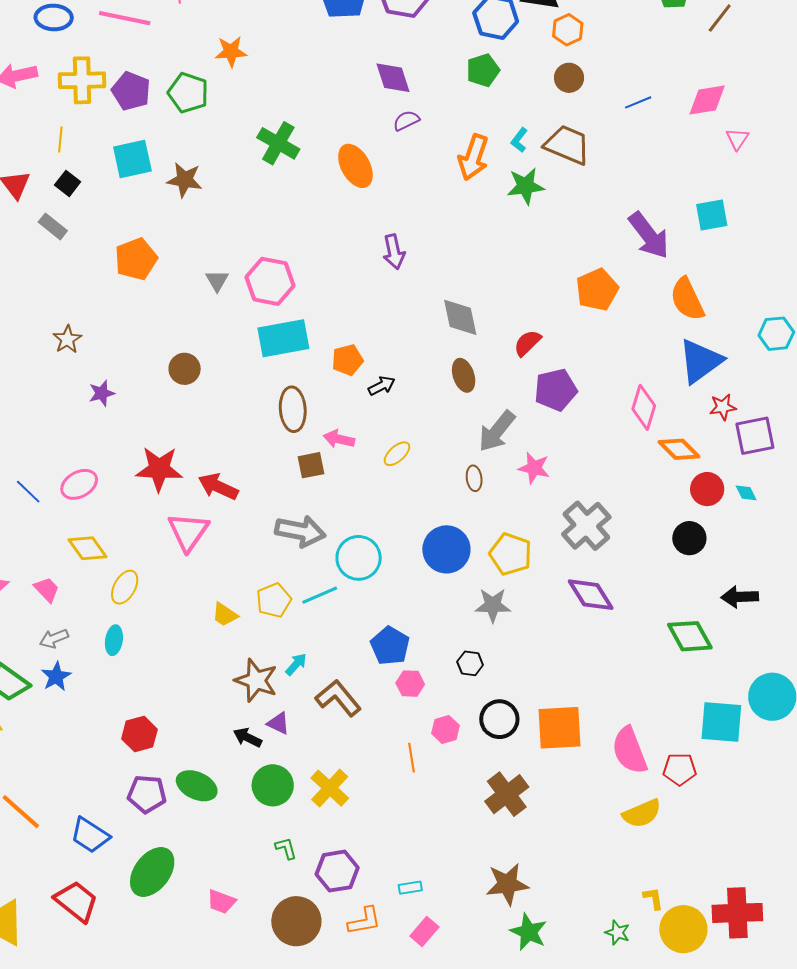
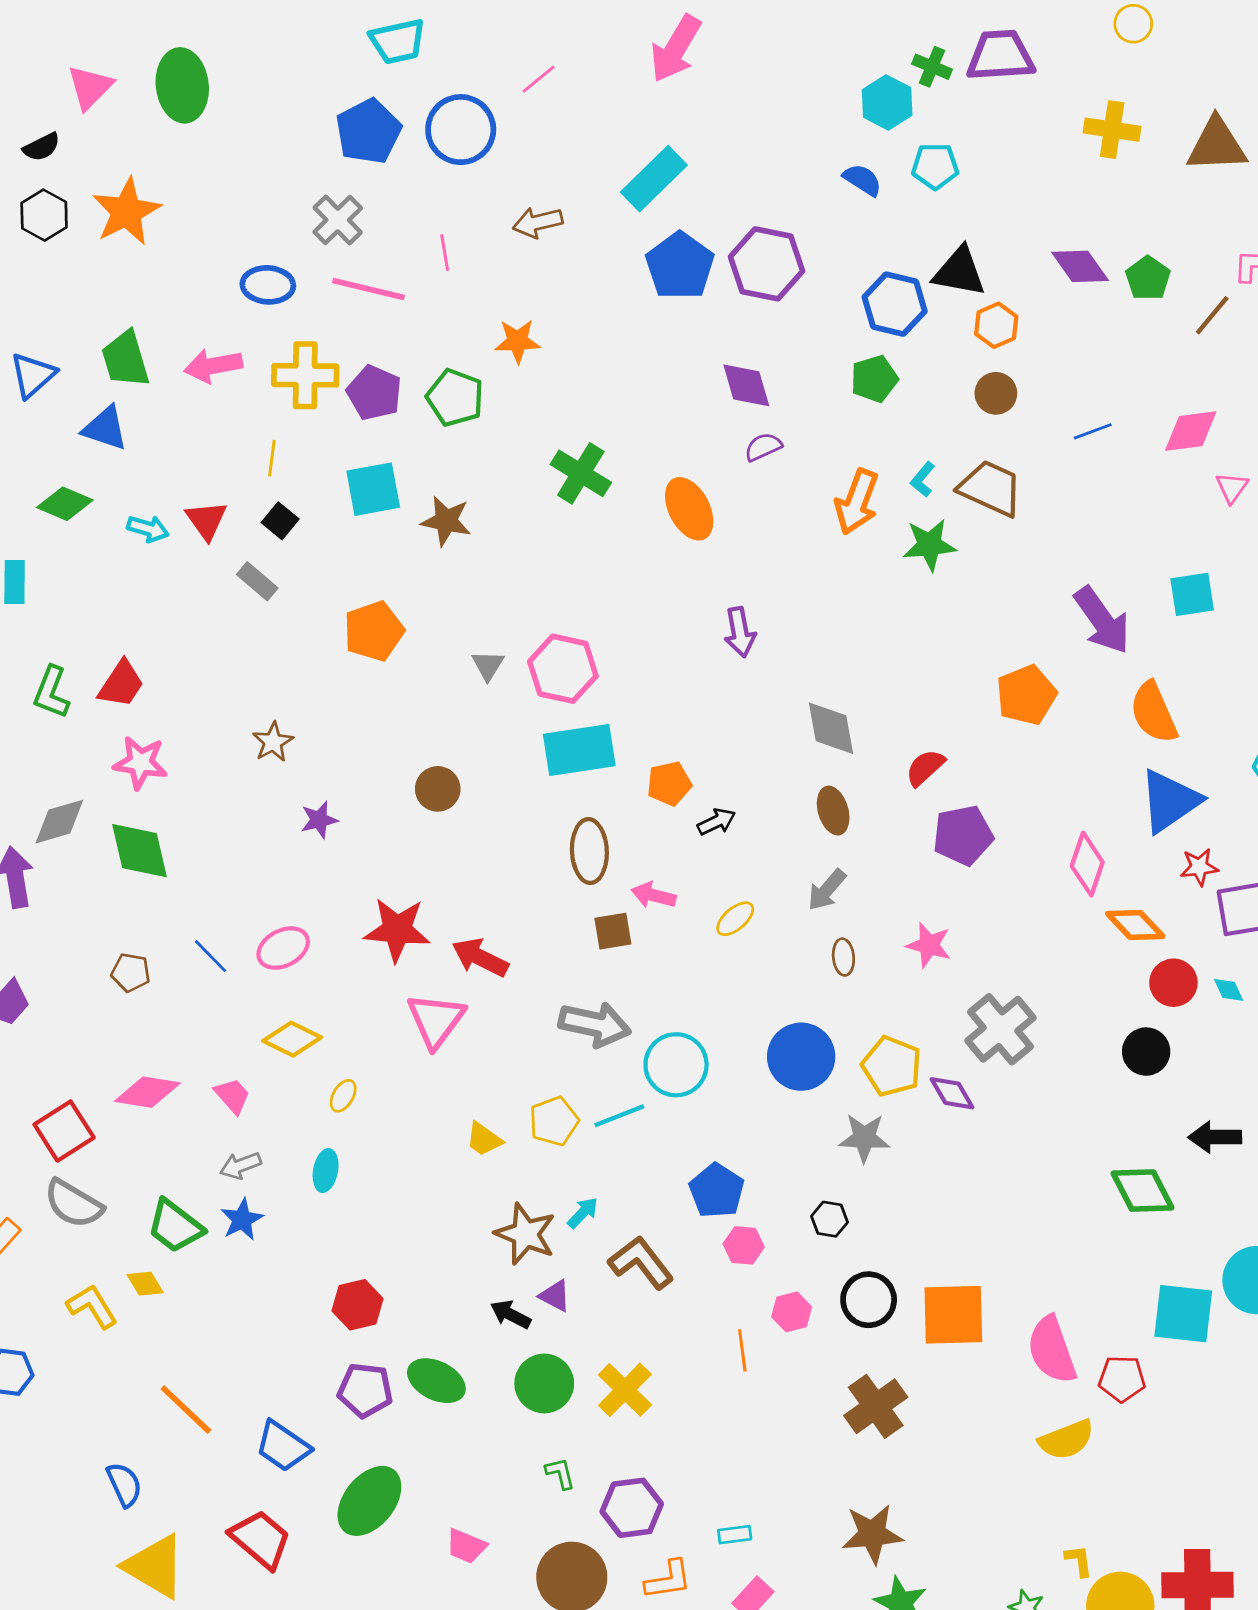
gray arrow: (497, 431) -> (827, 890), moved, size x0.7
yellow diamond: (87, 548) -> (292, 1039), turned -30
yellow ellipse: (125, 587) -> (343, 1096), size x0.7
purple diamond: (591, 595) -> (952, 1093), moved, size x0.7

